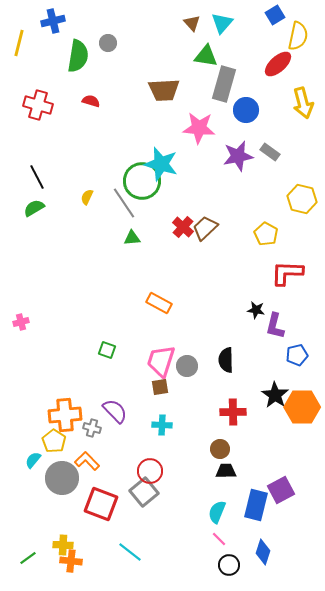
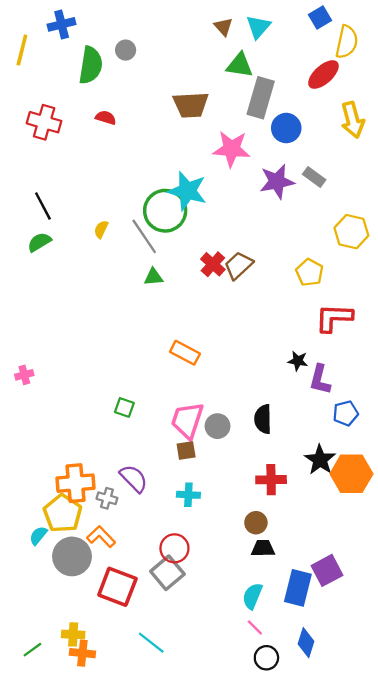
yellow pentagon: (54, 441) -> (63, 513), size x1.4

